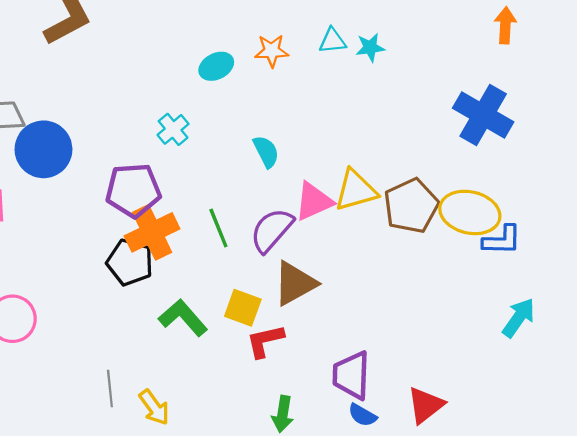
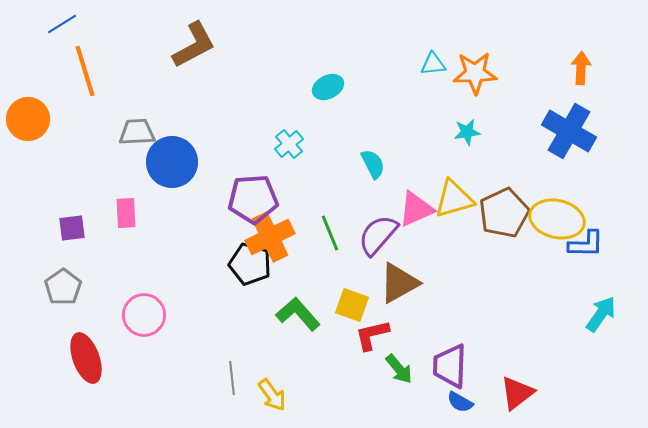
orange arrow: (505, 25) -> (581, 68), moved
cyan star: (370, 47) -> (467, 132), moved
orange star: (272, 51) -> (475, 73), moved, size x1.4
green arrow: (283, 414) -> (399, 369), moved, turned -48

